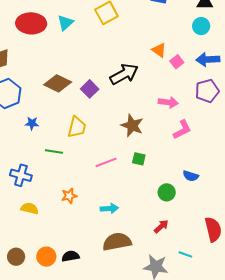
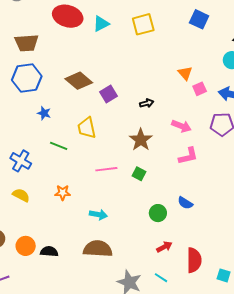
black arrow: (124, 74) -> (147, 103), moved, size x0.5
yellow trapezoid: (77, 127) -> (87, 128), turned 140
red arrow: (161, 226) -> (164, 247), moved

